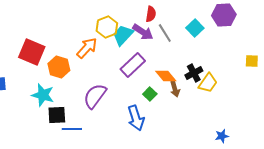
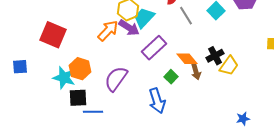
purple arrow: (143, 32) -> (129, 28), moved
orange hexagon: (59, 67) -> (80, 69), moved

